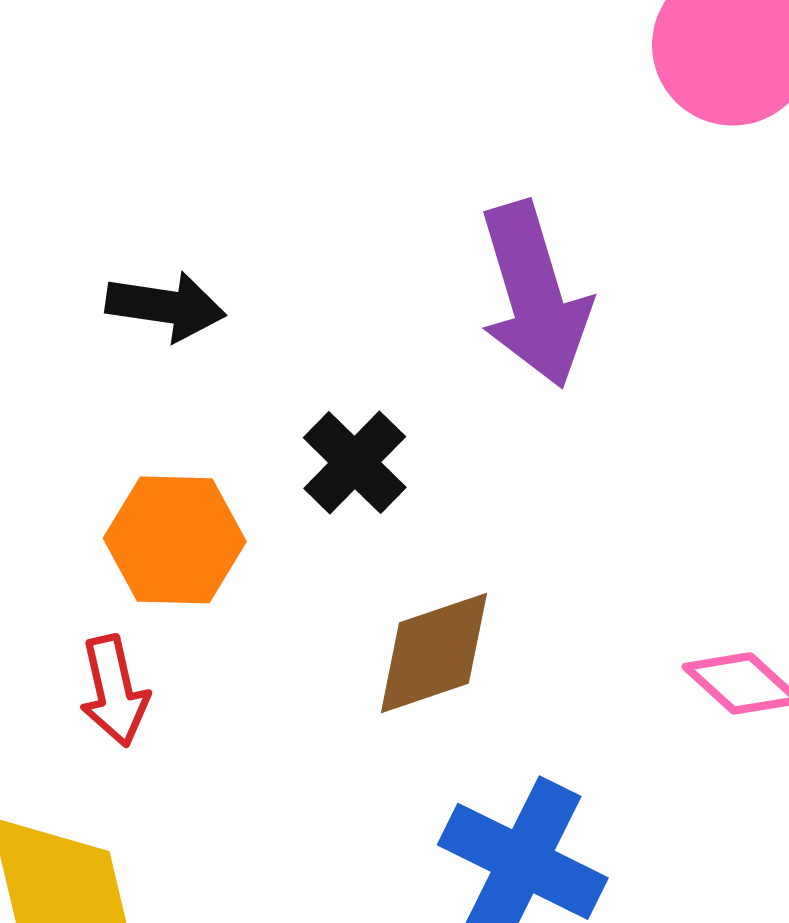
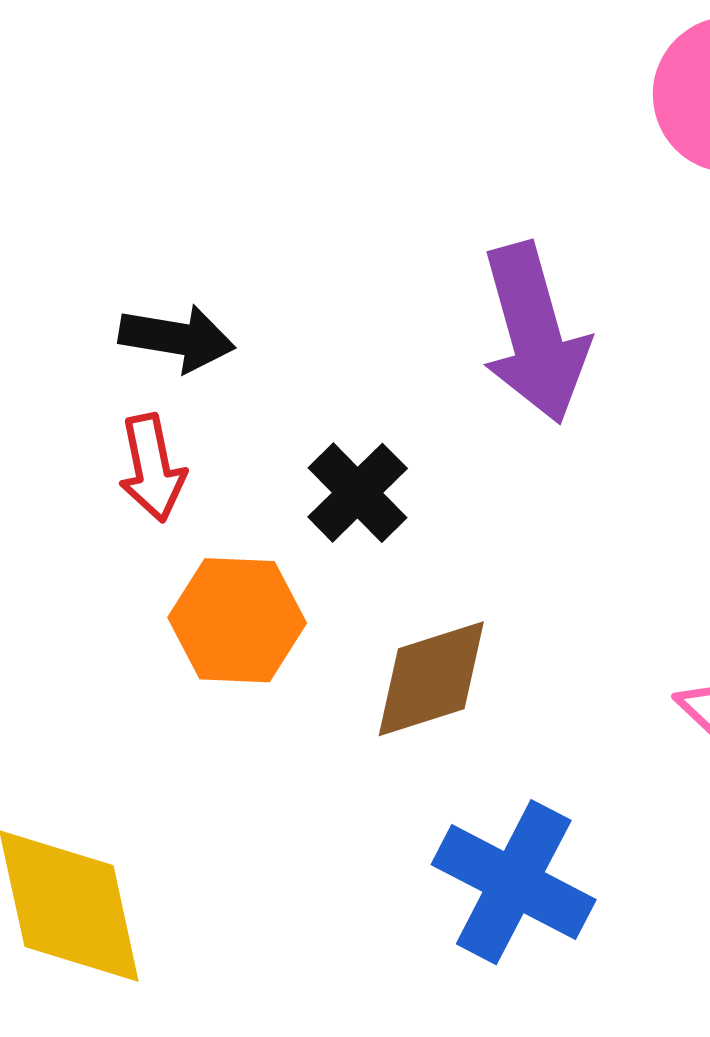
orange hexagon: (175, 540) -> (237, 620), moved
red arrow: (114, 691) -> (152, 468), moved

